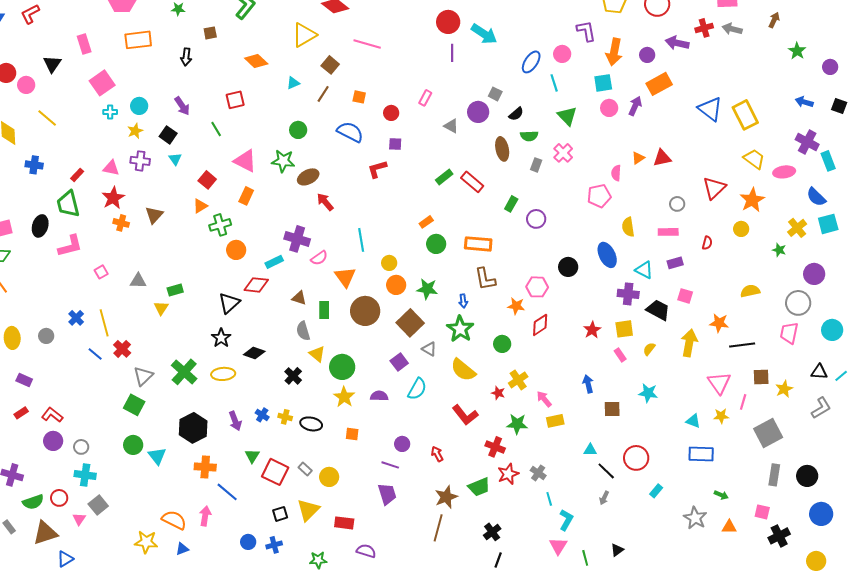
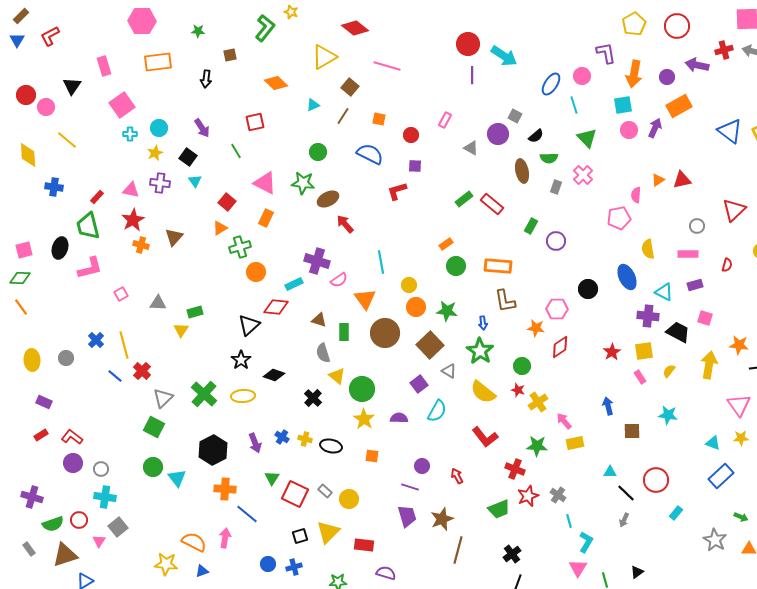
red star: (498, 393) -> (518, 390), moved
blue rectangle: (701, 454) -> (721, 476), turned -45
brown star: (446, 497) -> (442, 519), moved

